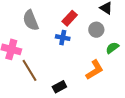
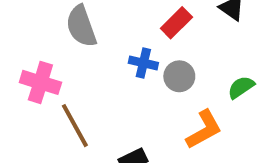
red rectangle: (70, 18) -> (176, 23), moved
gray circle: (96, 30) -> (179, 76), moved

